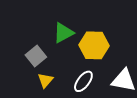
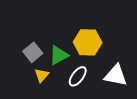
green triangle: (63, 33) -> (59, 55), moved

